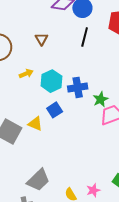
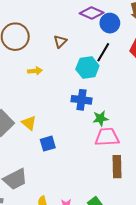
cyan hexagon: (51, 81) -> (87, 67), moved
blue square: (55, 110) -> (48, 144), moved

